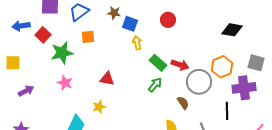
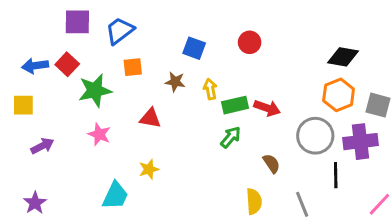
brown star: (114, 13) -> (175, 82), moved
blue arrow: (21, 26) -> (35, 66), moved
yellow arrow: (137, 43) -> (210, 89), moved
green rectangle: (158, 63) -> (235, 105), turned -54
orange hexagon: (222, 67) -> (339, 95), moved
red triangle: (107, 79) -> (150, 118), moved
gray circle: (199, 82) -> (315, 136), moved

